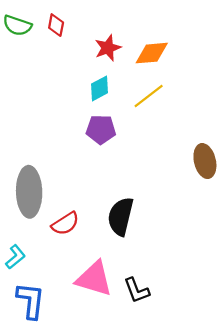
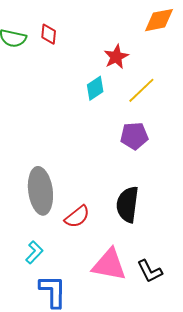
red star: (108, 48) -> (116, 57), moved
orange diamond: (152, 53) -> (159, 20), moved
purple pentagon: (101, 129) -> (134, 136), moved

